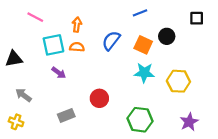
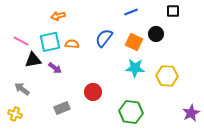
pink line: (35, 17) -> (21, 41), moved
black square: (197, 18) -> (173, 11), moved
orange arrow: (77, 25) -> (58, 16), moved, turned -112
black triangle: (14, 59) -> (33, 60), moved
purple star: (189, 122) -> (191, 113), moved

